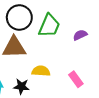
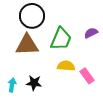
green trapezoid: (49, 26) -> (61, 39), moved
yellow semicircle: (41, 71) -> (66, 66), moved

